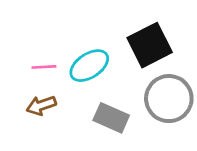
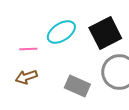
cyan ellipse: (89, 66) -> (61, 32), moved

